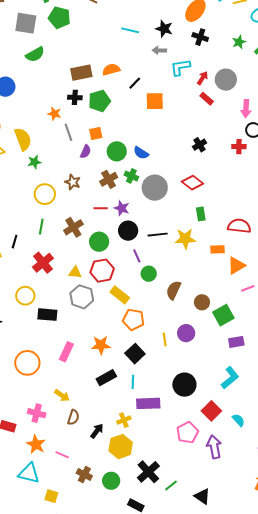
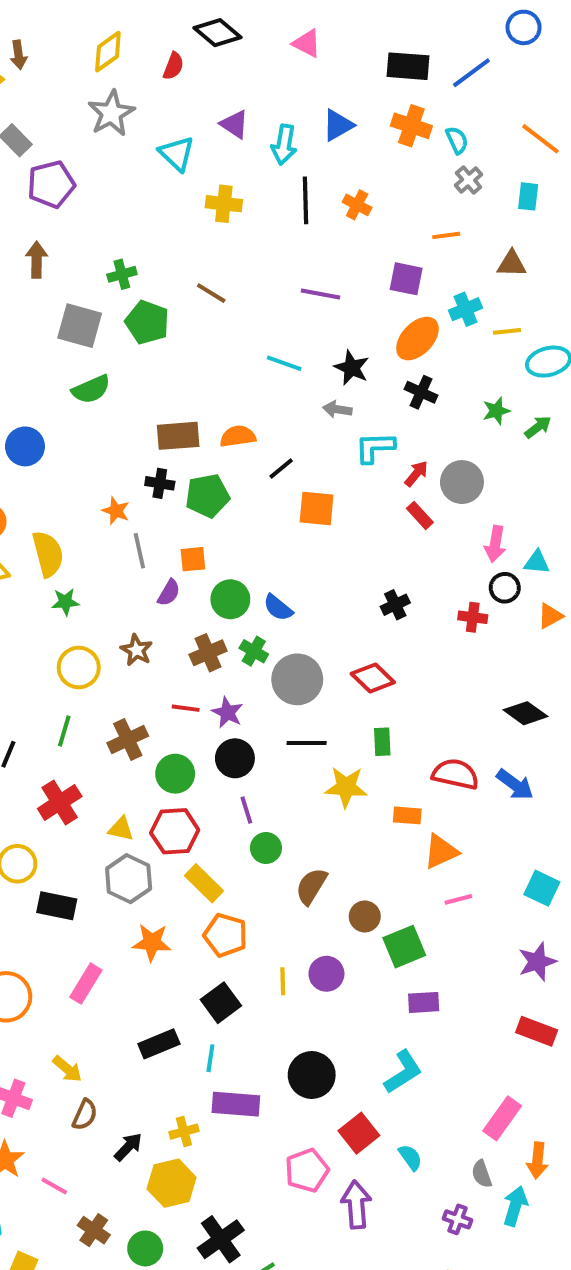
black line: (158, 235) -> (307, 743), moved
orange star: (101, 345) -> (152, 942), moved

